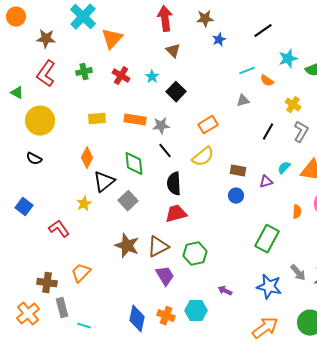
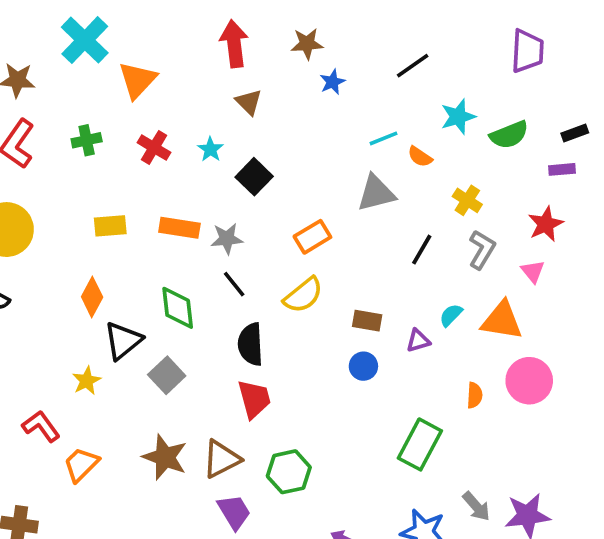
gray triangle: (243, 101) -> (376, 193), size x1.6
red trapezoid: (176, 214) -> (254, 399), turned 90
orange trapezoid: (81, 273) -> (81, 465), moved

